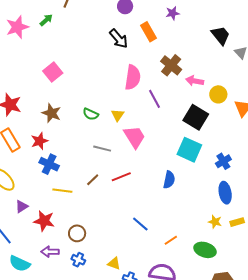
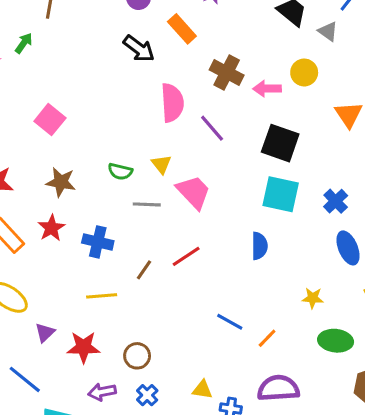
yellow circle: (218, 94) -> (304, 72), moved
gray line: (102, 149) -> (147, 204), moved
blue cross: (49, 164) -> (98, 242), moved
yellow star: (215, 222) -> (313, 298), moved
orange line: (171, 240) -> (267, 338), moved
blue cross: (78, 260) -> (147, 395), turned 32

